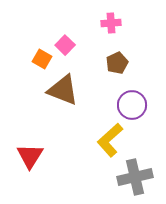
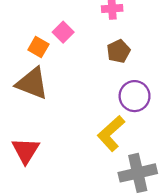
brown triangle: (63, 90) -> (32, 83), moved

